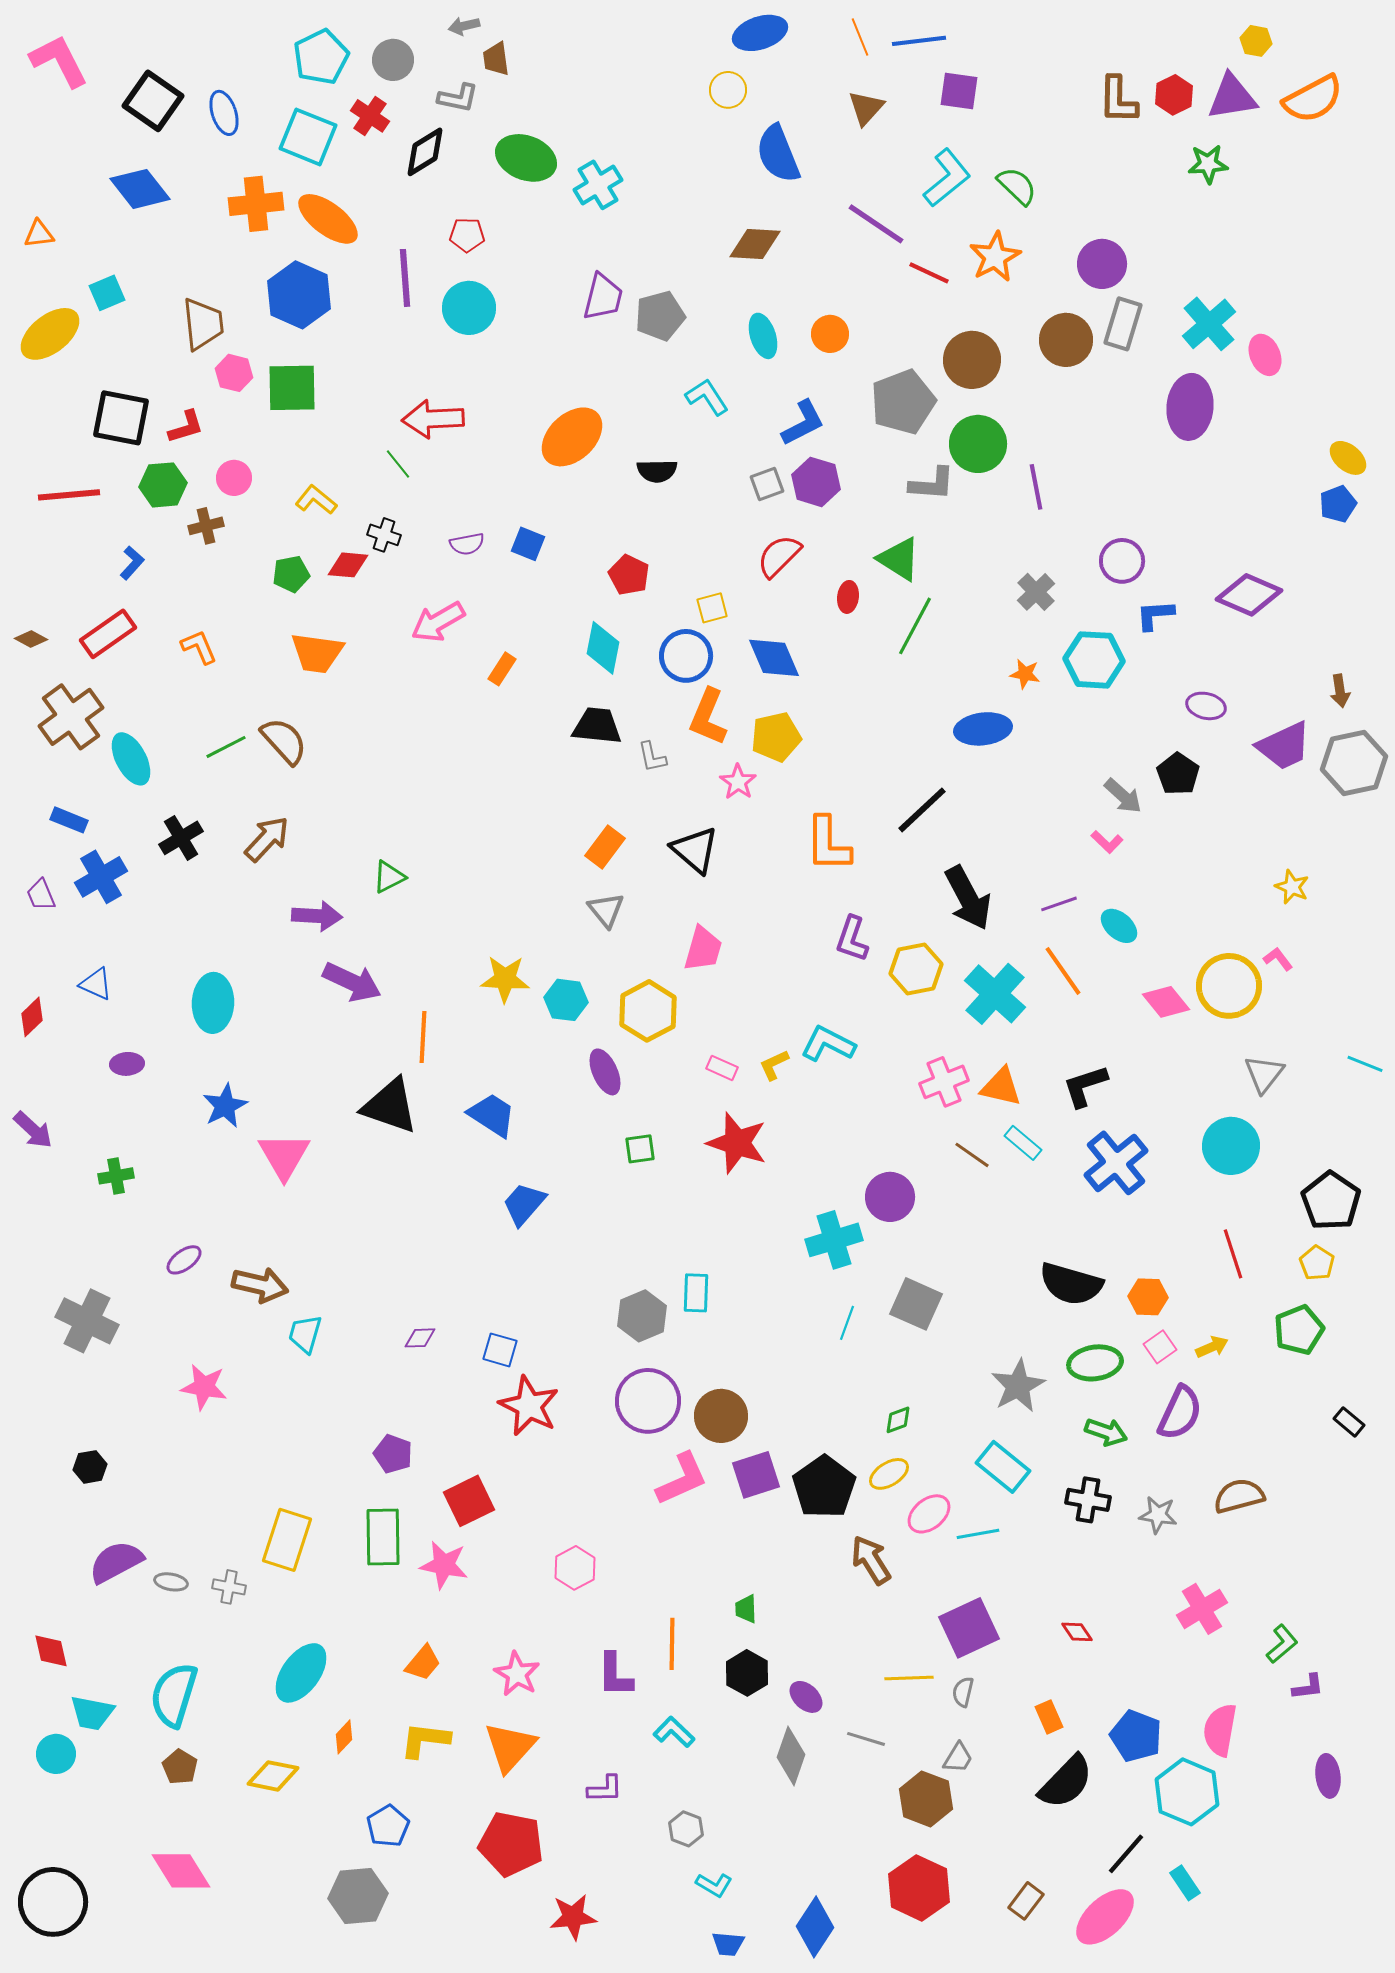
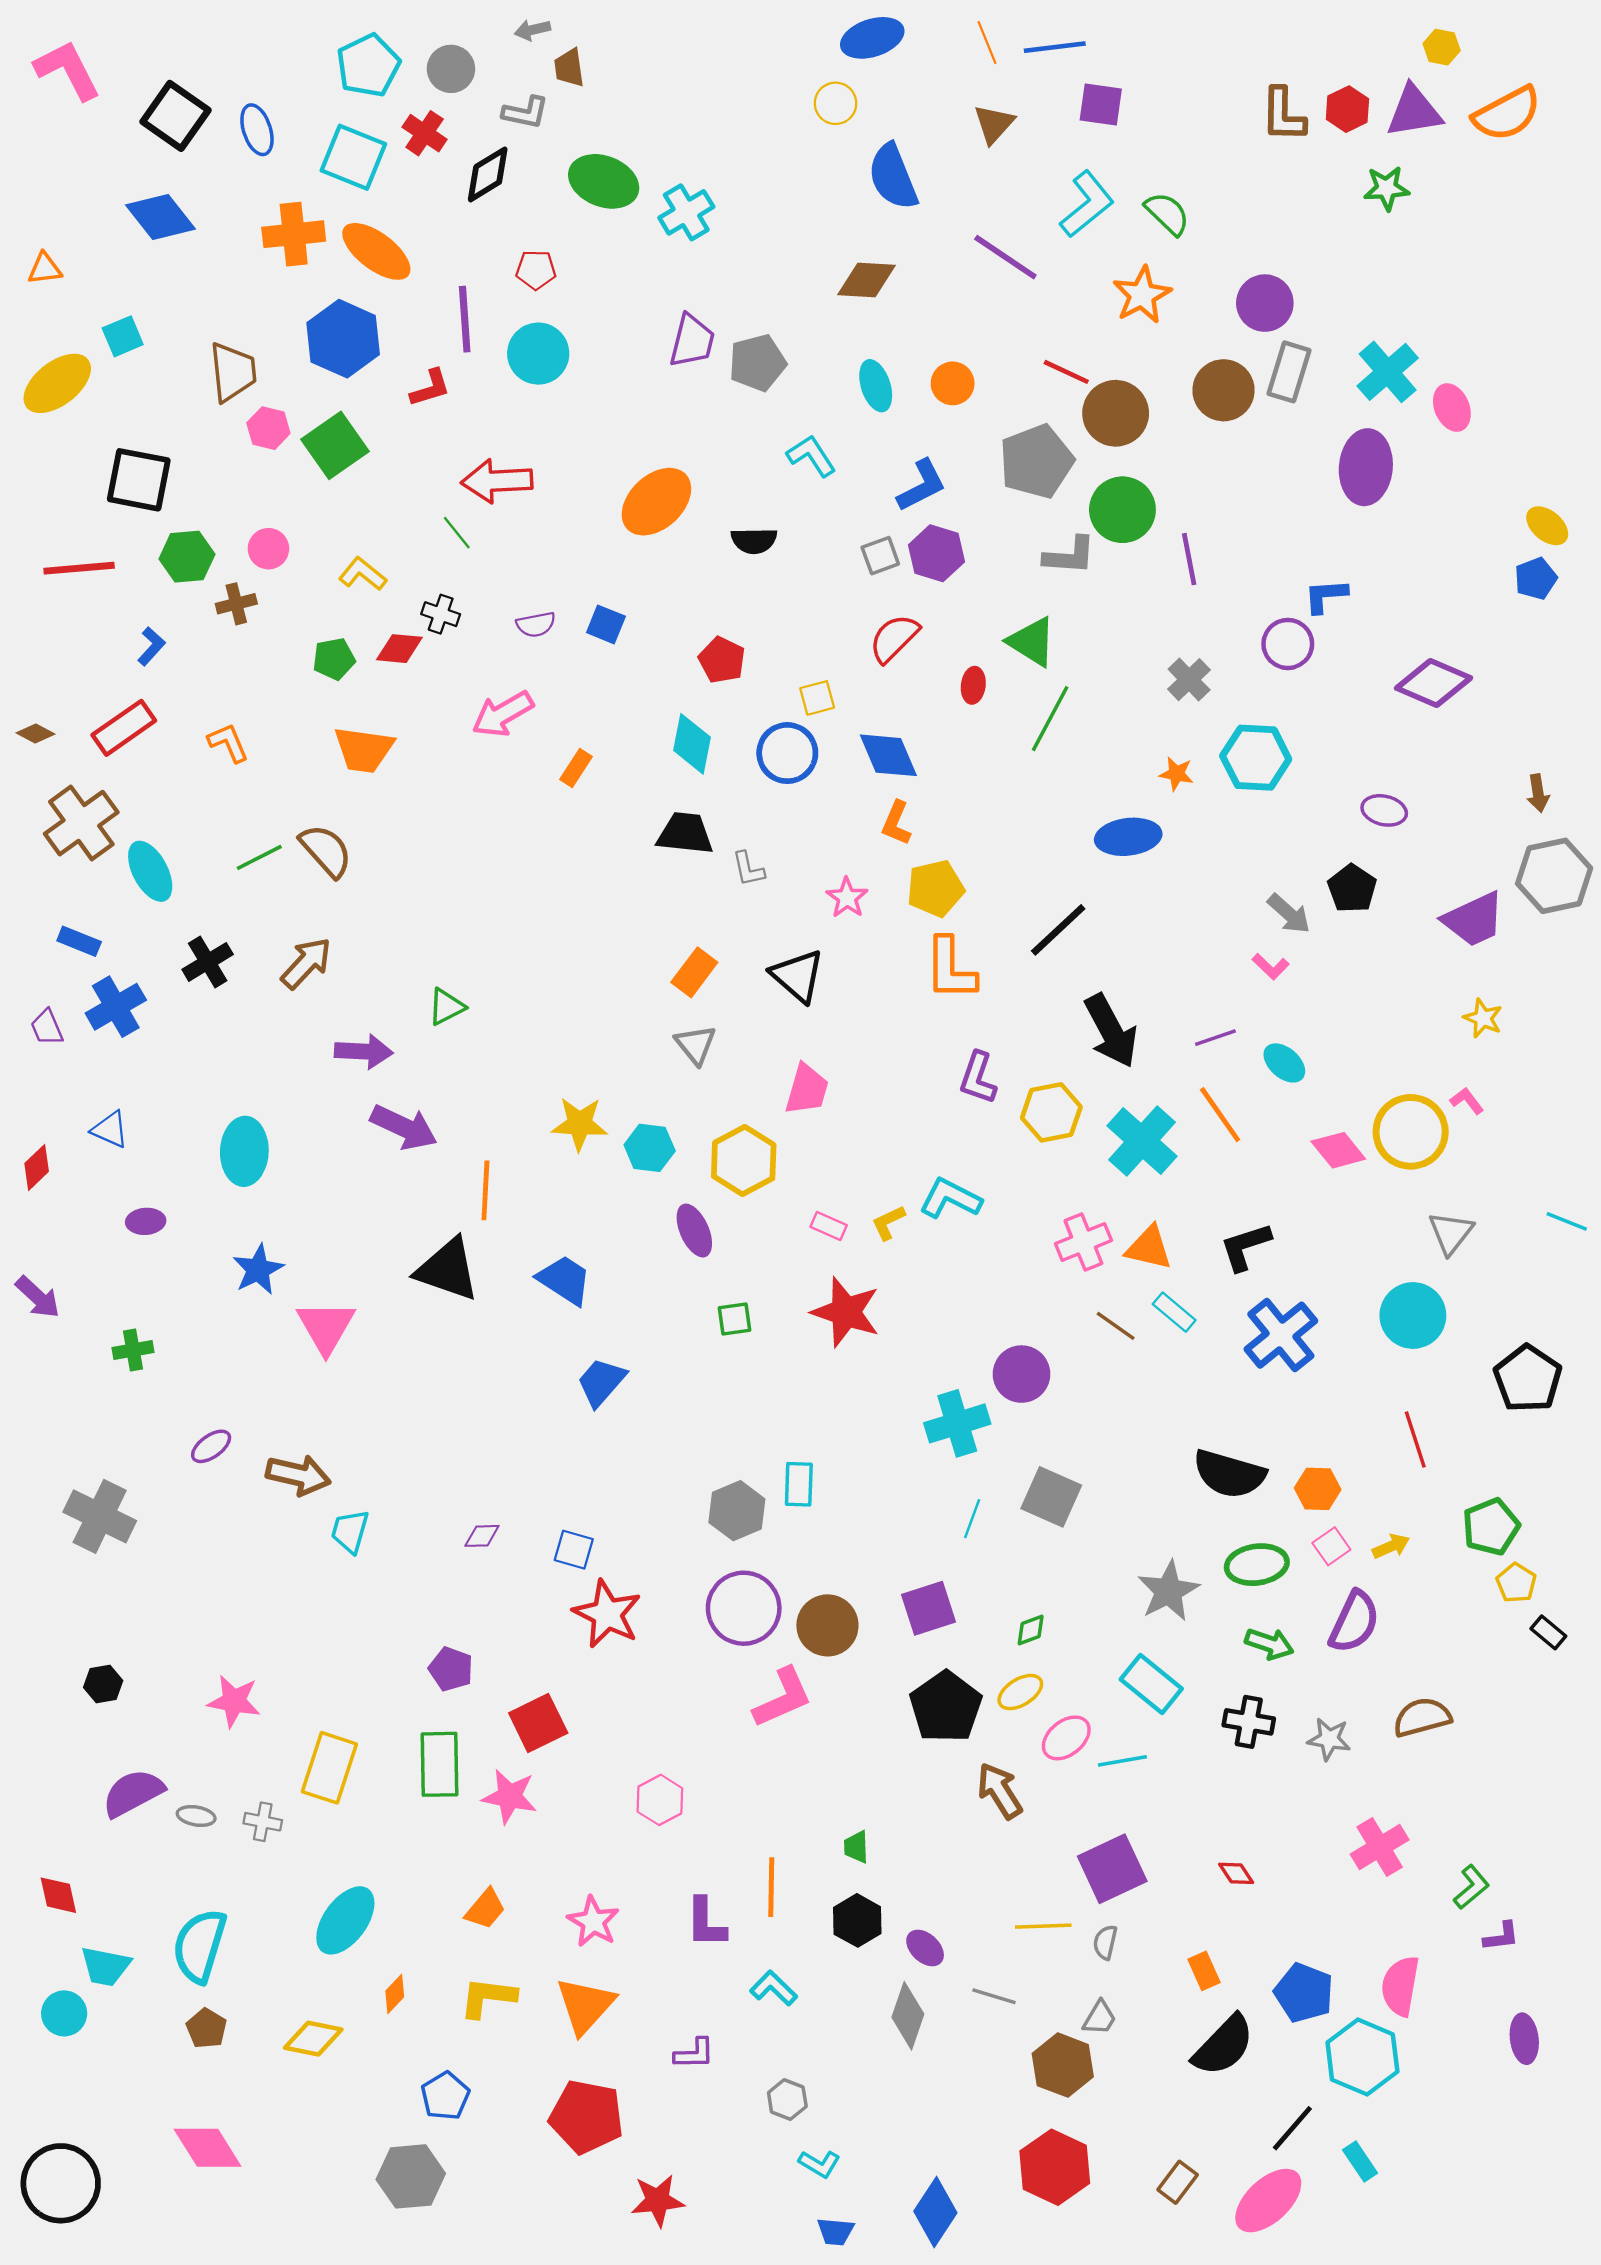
red line: (929, 273) -> (1066, 372), moved
green square: (292, 388) -> (335, 445), turned -34
red L-shape: (186, 427) -> (430, 388), moved
blue L-shape: (1155, 615) -> (1326, 596), moved
orange L-shape: (708, 717) -> (896, 823), moved, size x0.7
yellow pentagon: (776, 737) -> (935, 888), moved
purple trapezoid: (1284, 746) -> (1474, 919), moved
yellow pentagon: (1317, 1263) -> (1516, 1583), moved
pink star: (204, 1387) -> (234, 1701), moved
purple square: (756, 1475) -> (928, 1608), moved

